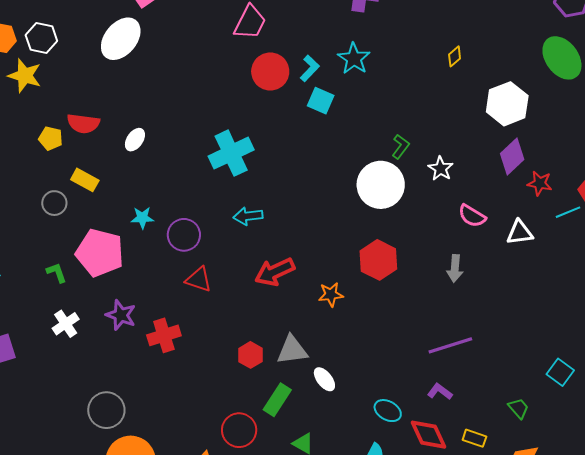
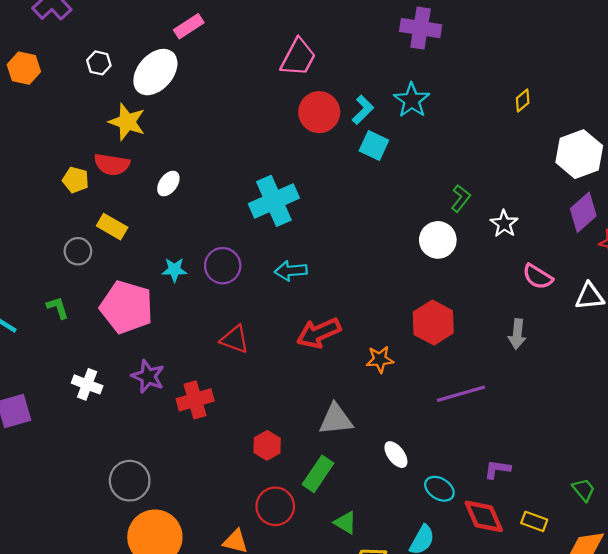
white hexagon: (41, 38) -> (99, 63), moved, size x0.7
yellow star: (25, 76) -> (127, 122), moved
white circle: (381, 185) -> (438, 240), size x0.7
purple circle: (184, 235) -> (223, 266), moved
green L-shape: (57, 273) -> (58, 308), moved
white cross: (66, 324) -> (87, 384), turned -36
purple line: (450, 345) -> (461, 394), moved
red hexagon: (250, 355) -> (267, 445), moved
white ellipse: (324, 379) -> (396, 455), moved
purple L-shape: (440, 392) -> (497, 469), turned -30

